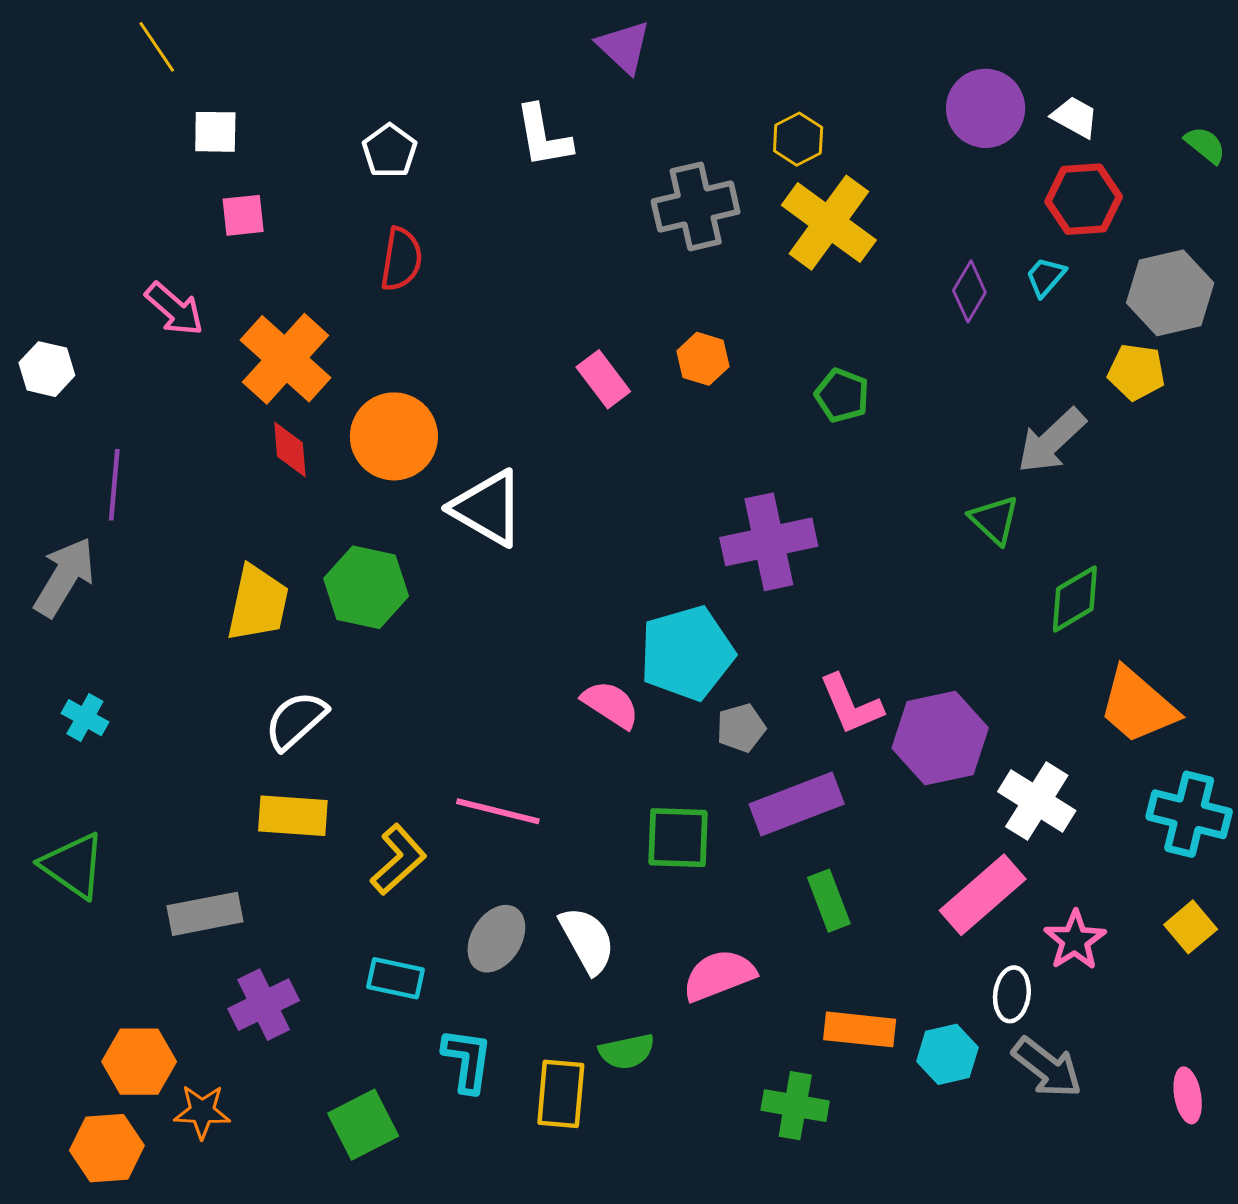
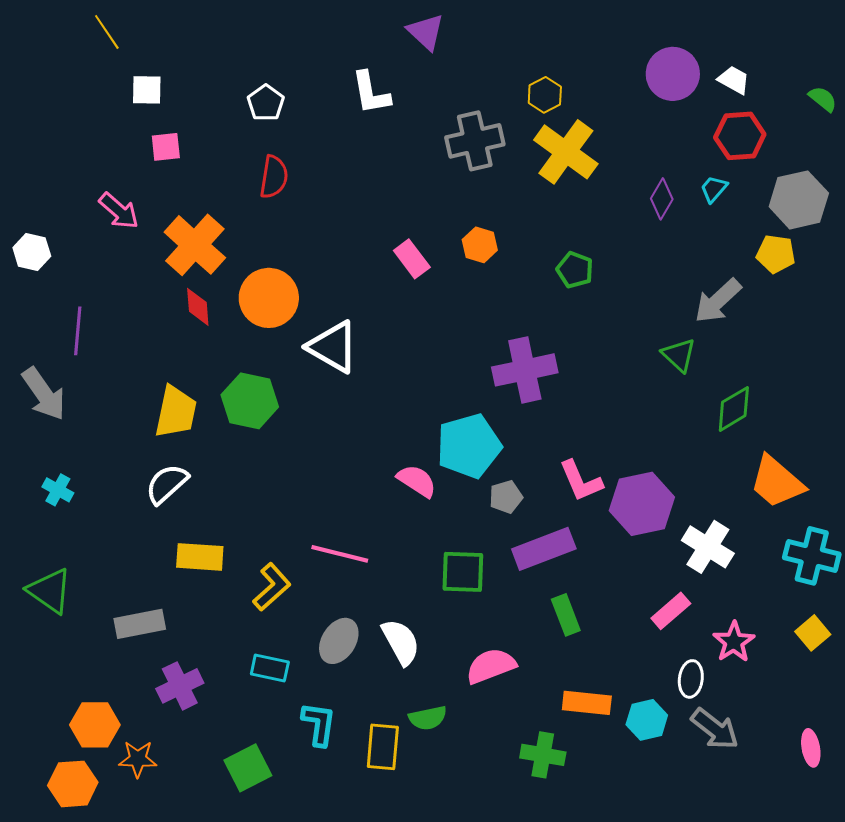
gray arrow: (64, 577) -> (44, 394), turned 114
white semicircle: (296, 720) -> (167, 484), moved
pink rectangle: (983, 895) -> (671, 611), size x0.7

